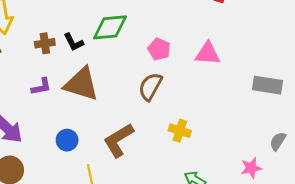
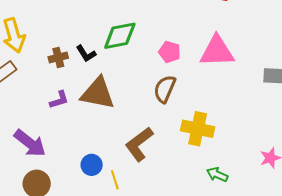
pink triangle: (208, 53) -> (217, 51), size x1.4
yellow cross: (180, 131) -> (198, 129), size x1.5
blue circle: (67, 140) -> (92, 165), moved

